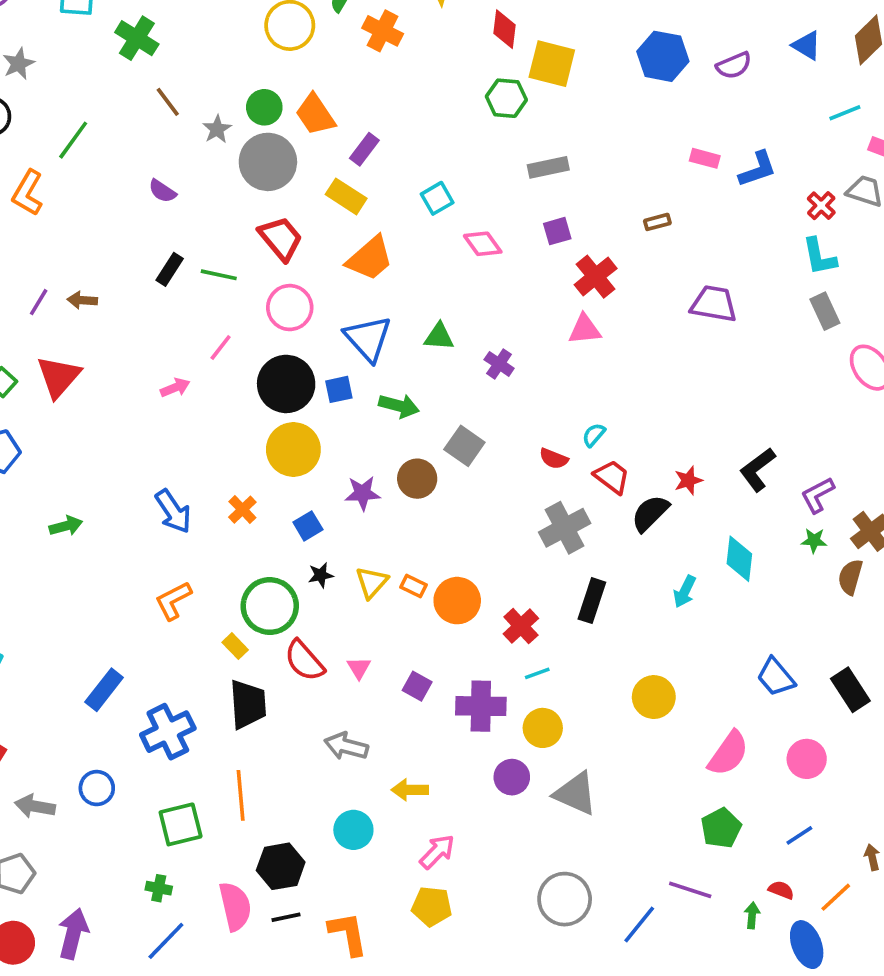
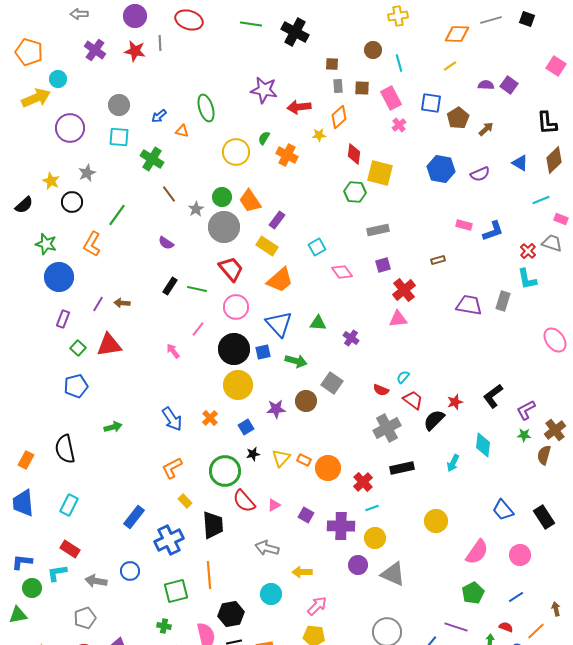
gray rectangle: (825, 311) -> (503, 301), moved, turned 42
red triangle: (59, 377) -> (109, 345), turned 40
pink arrow: (175, 388) -> (173, 351), turned -105
black rectangle: (592, 601) -> (402, 468), turned 60
yellow rectangle: (235, 646) -> (185, 501), moved
pink triangle: (359, 668) -> (274, 505), turned 32

